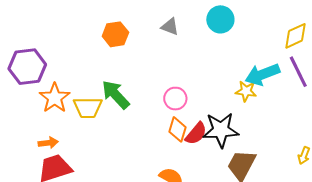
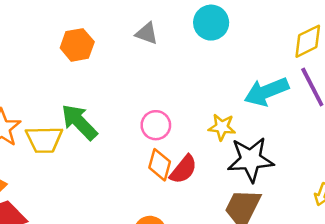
yellow star: (246, 91) -> (222, 127), moved
black star: (221, 130) -> (251, 160), moved

